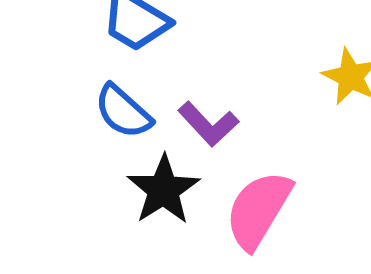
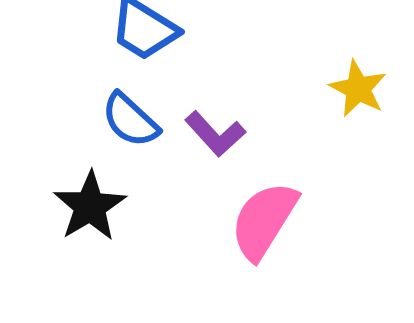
black star: (163, 190) -> (90, 206), moved

